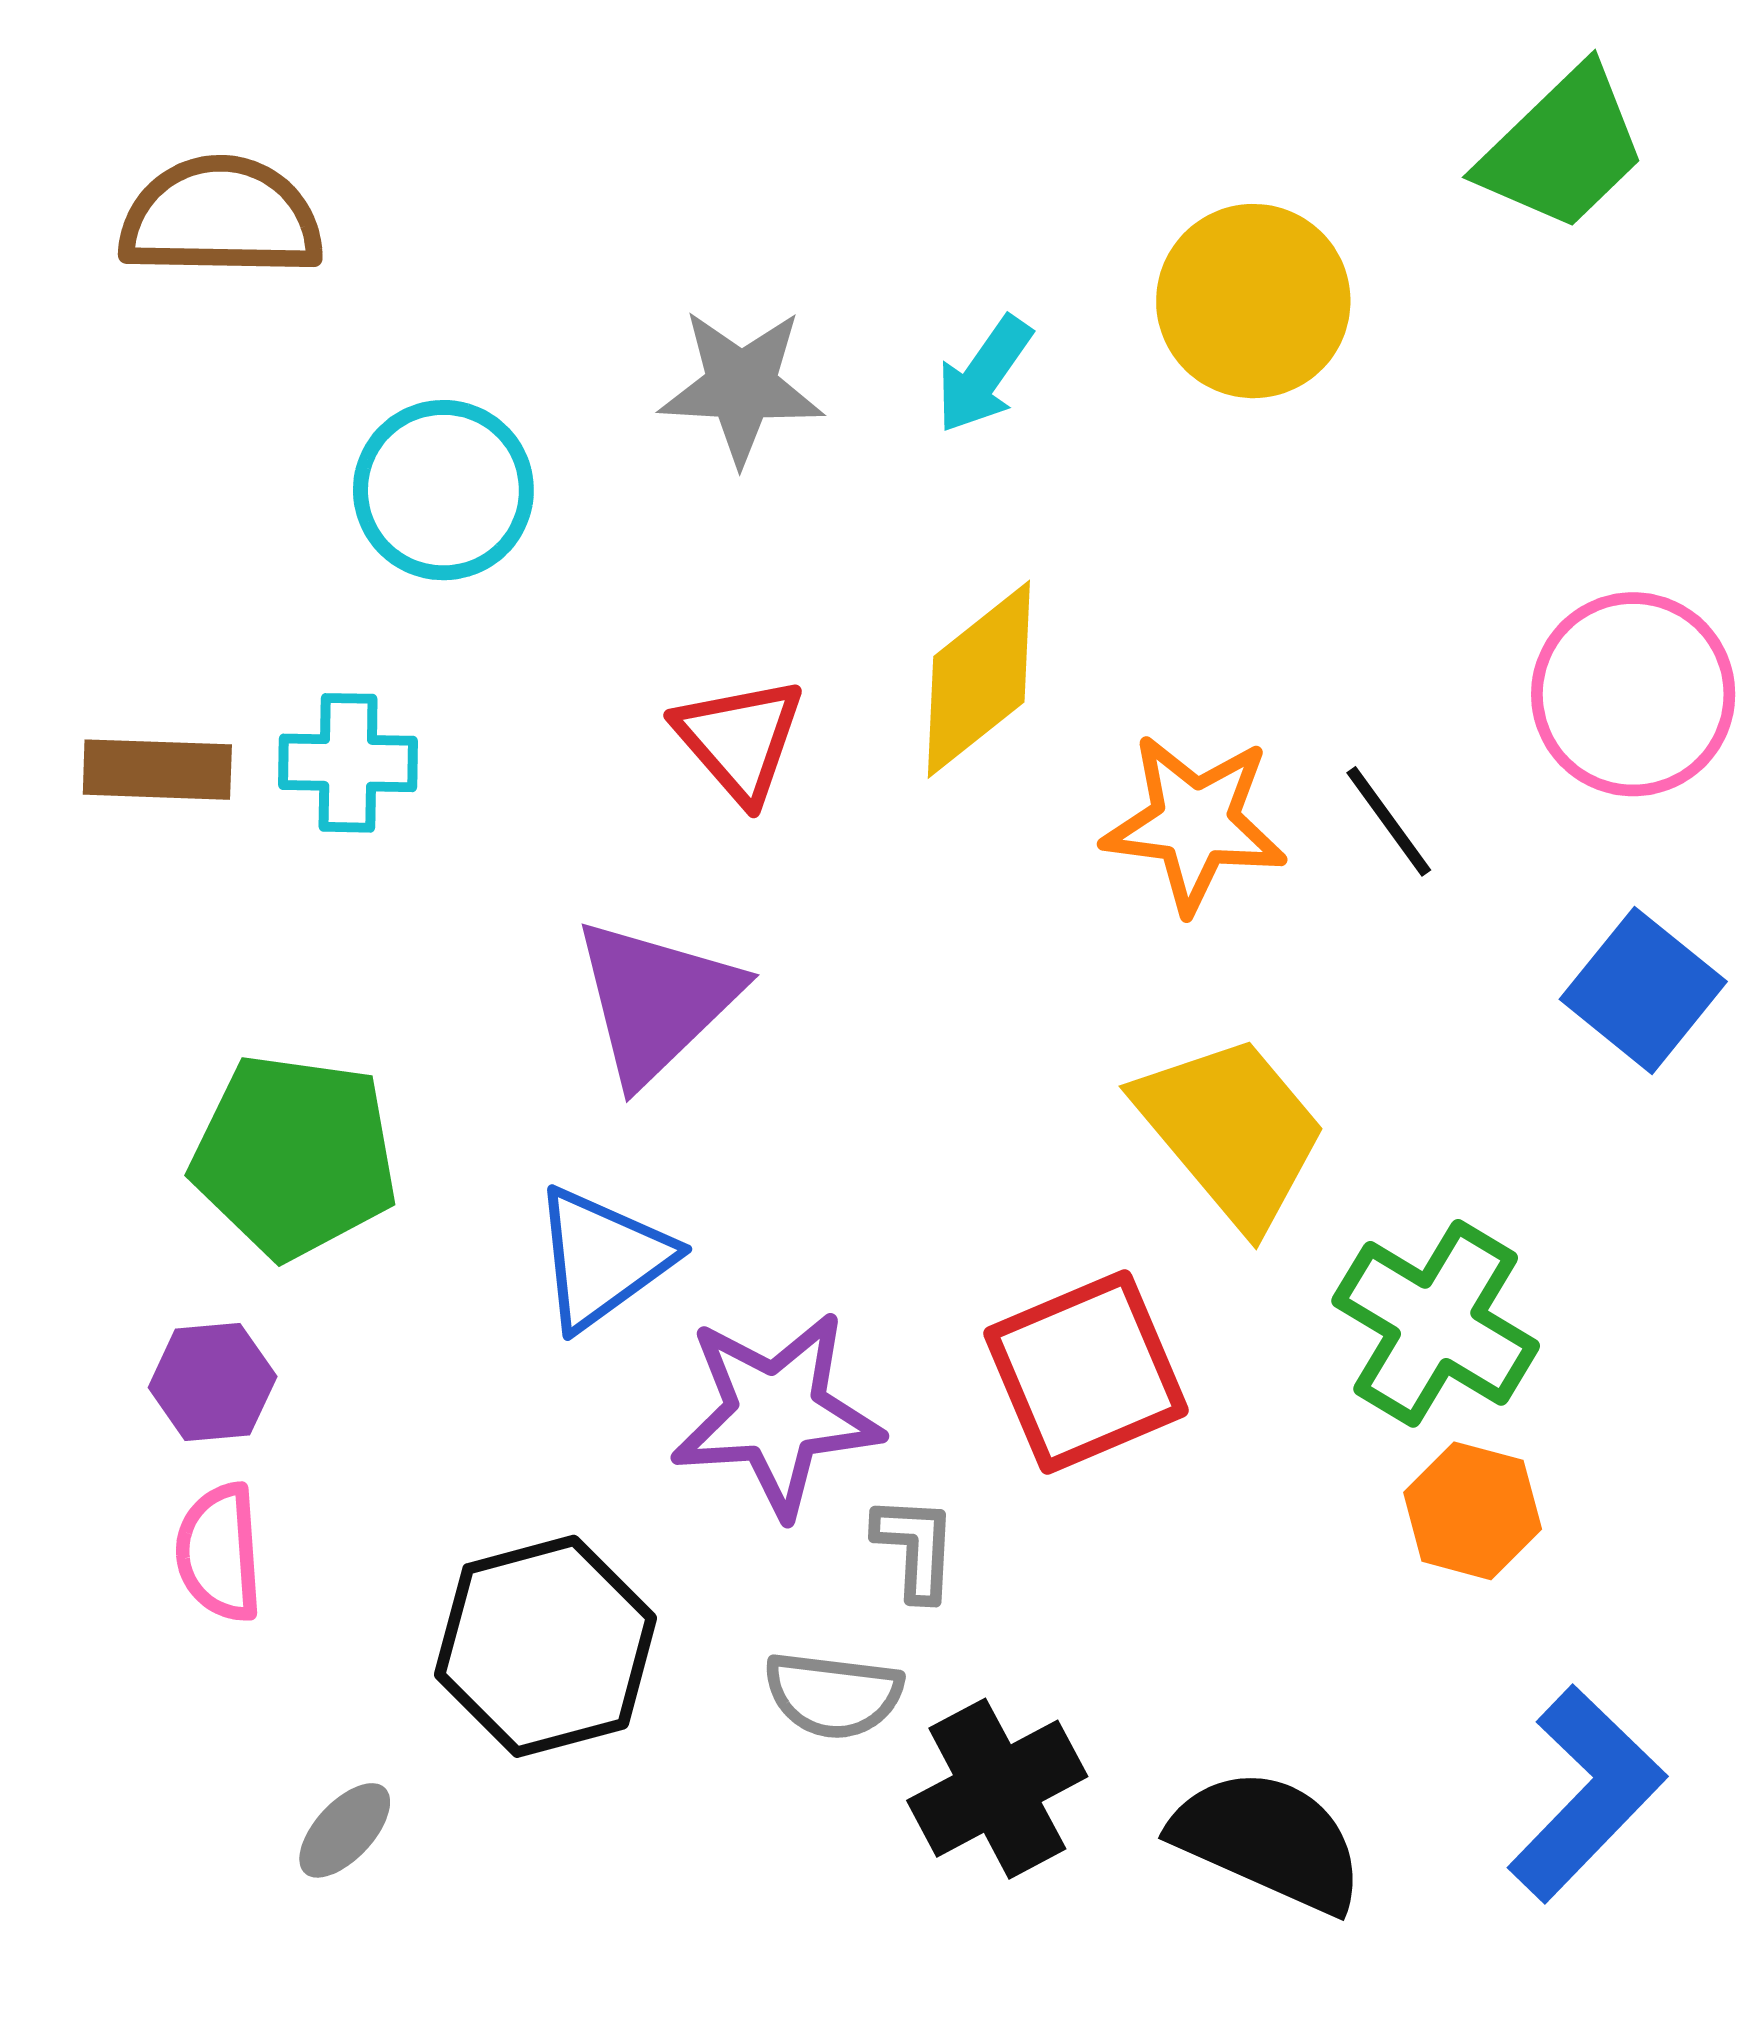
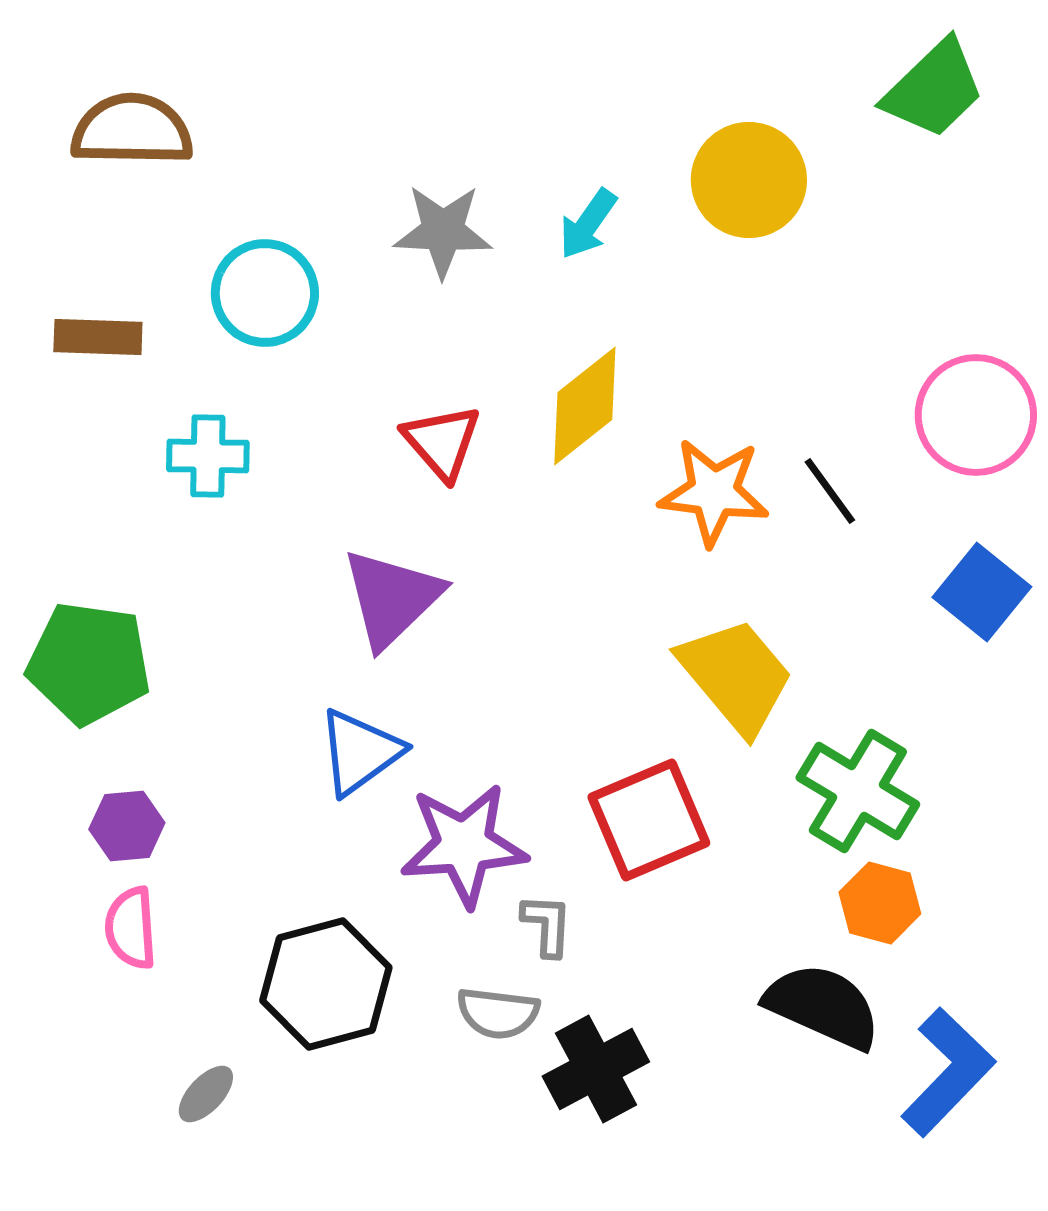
brown rectangle: (157, 770) -> (98, 337), moved
green pentagon: (295, 1156) -> (89, 663), moved
black semicircle: (1268, 1840) -> (823, 1006), moved

